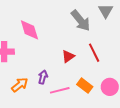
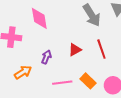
purple arrow: (43, 77) -> (46, 57), moved

